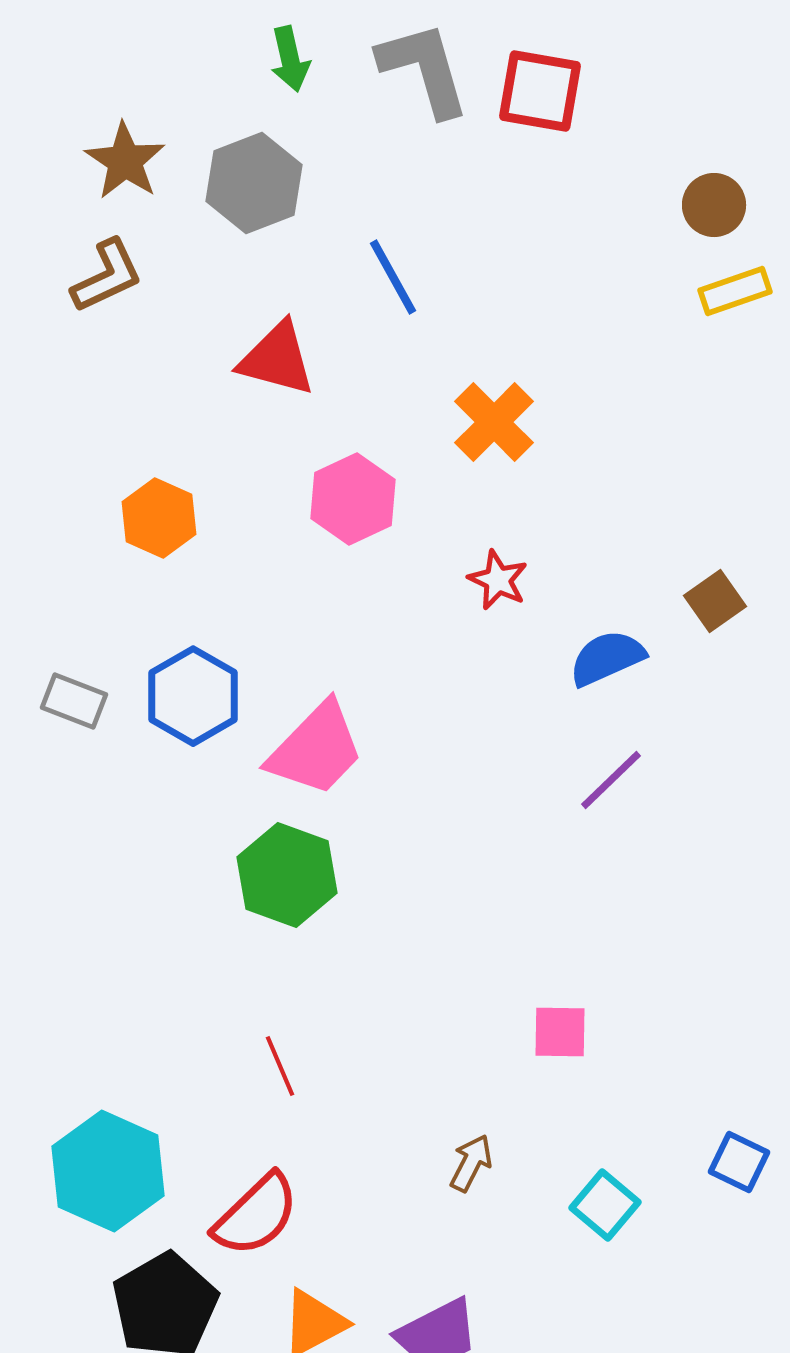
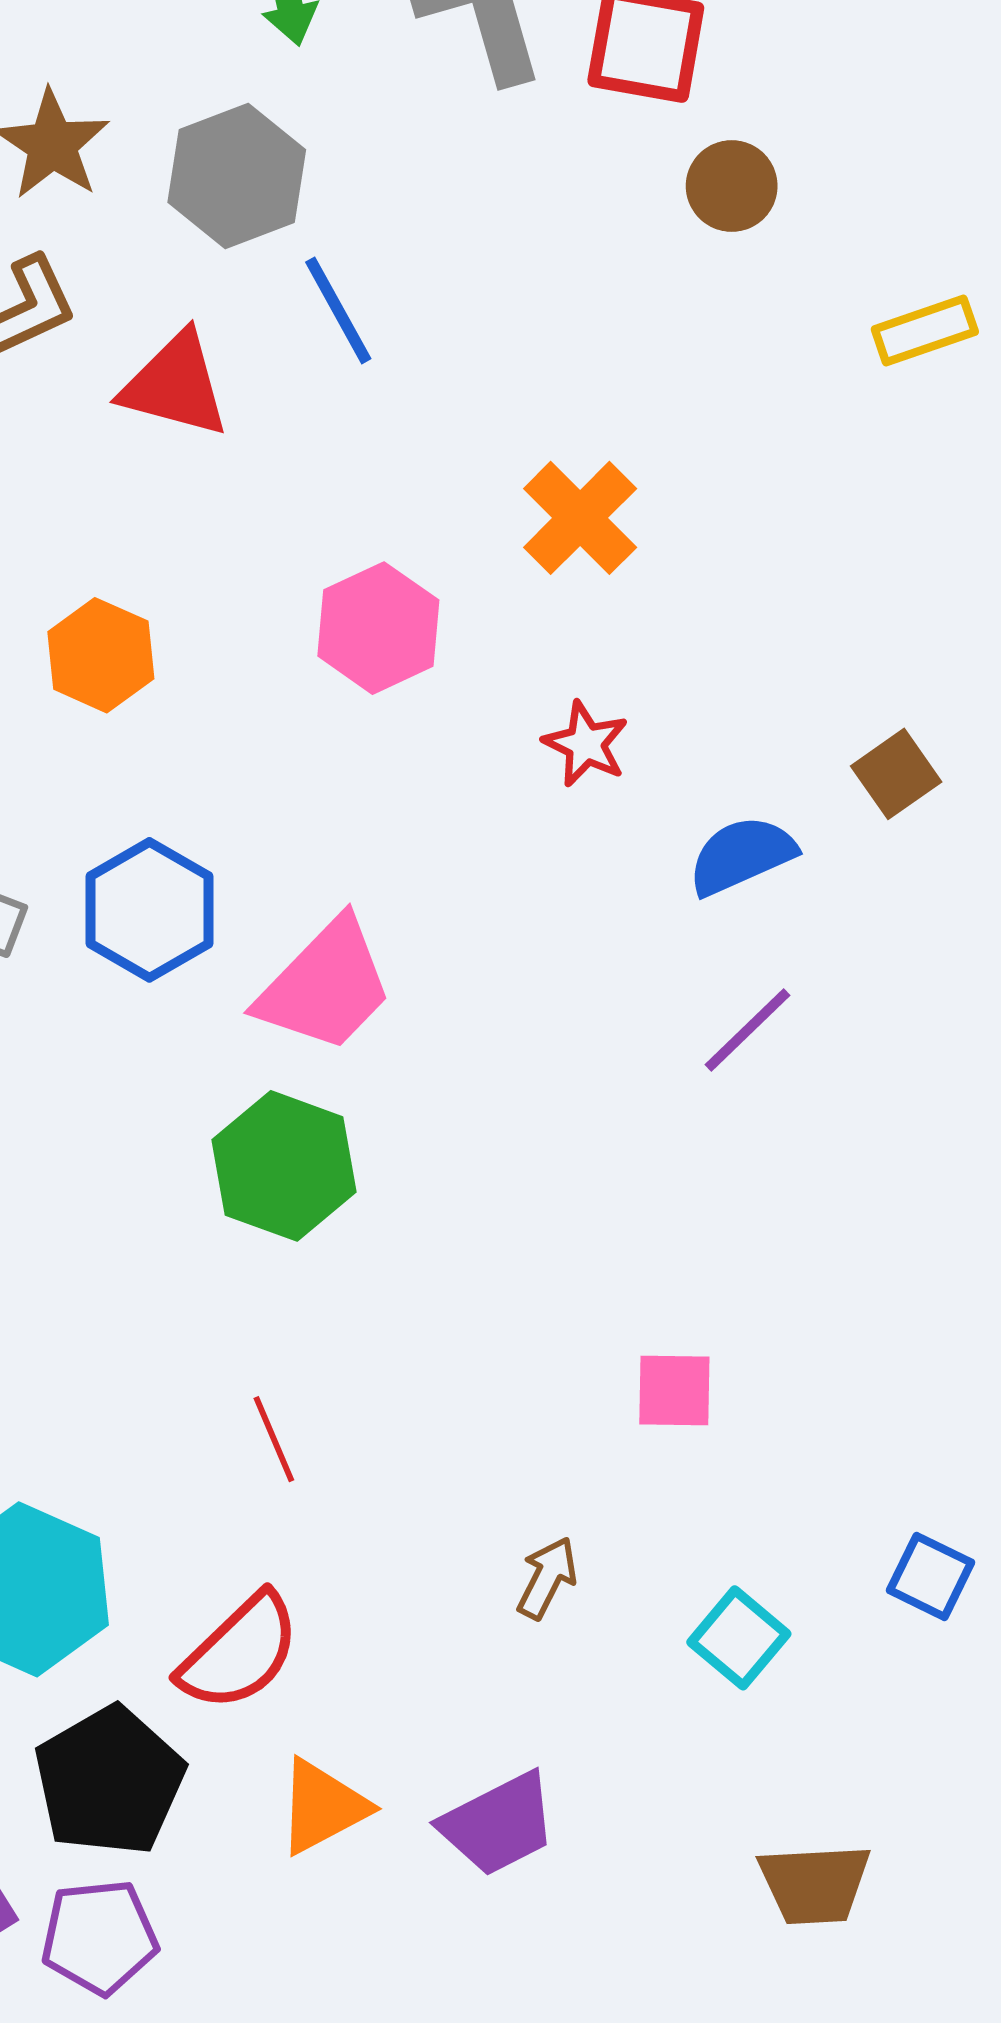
brown circle: (714, 205) -> (732, 186), moved
blue line: (393, 277) -> (338, 310), moved
red triangle: (277, 359) -> (175, 385), moved

